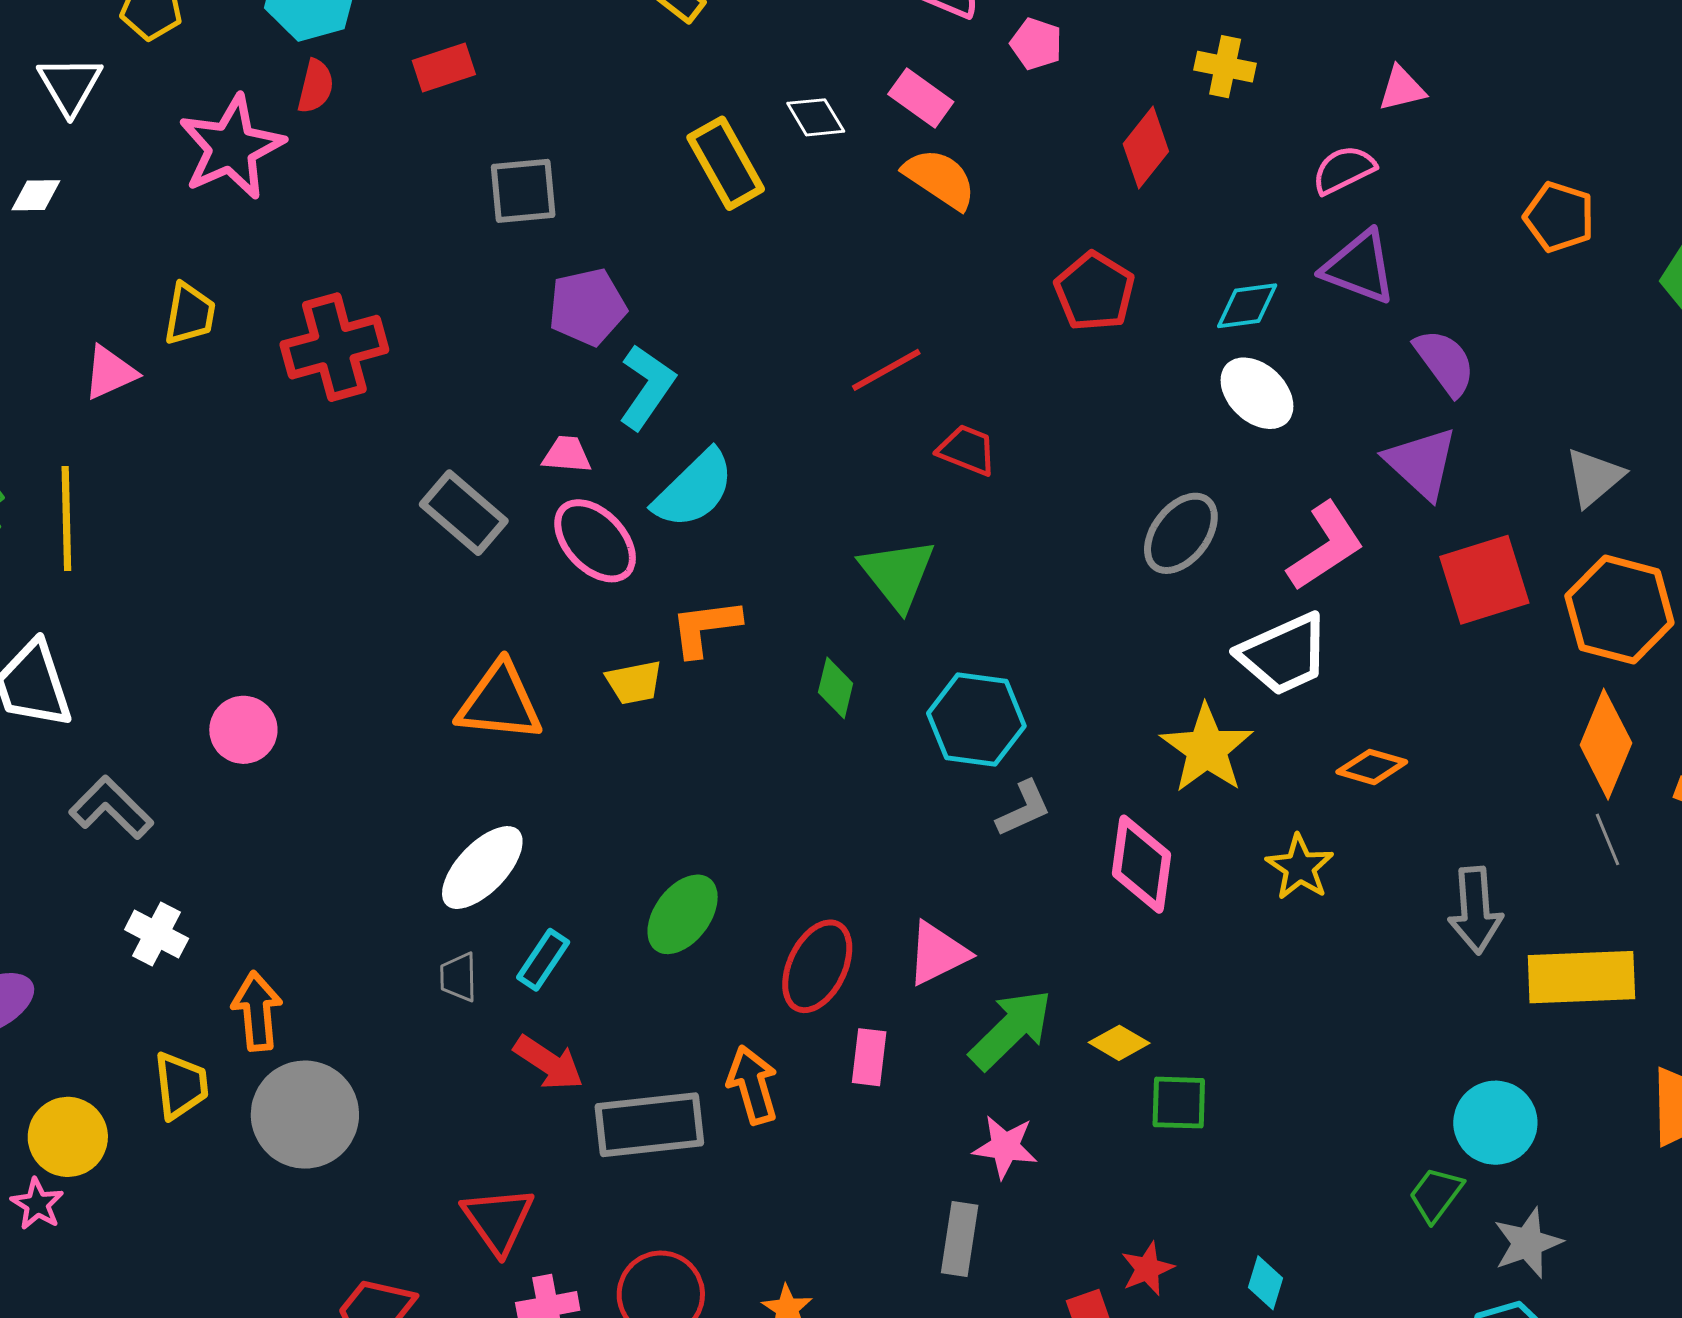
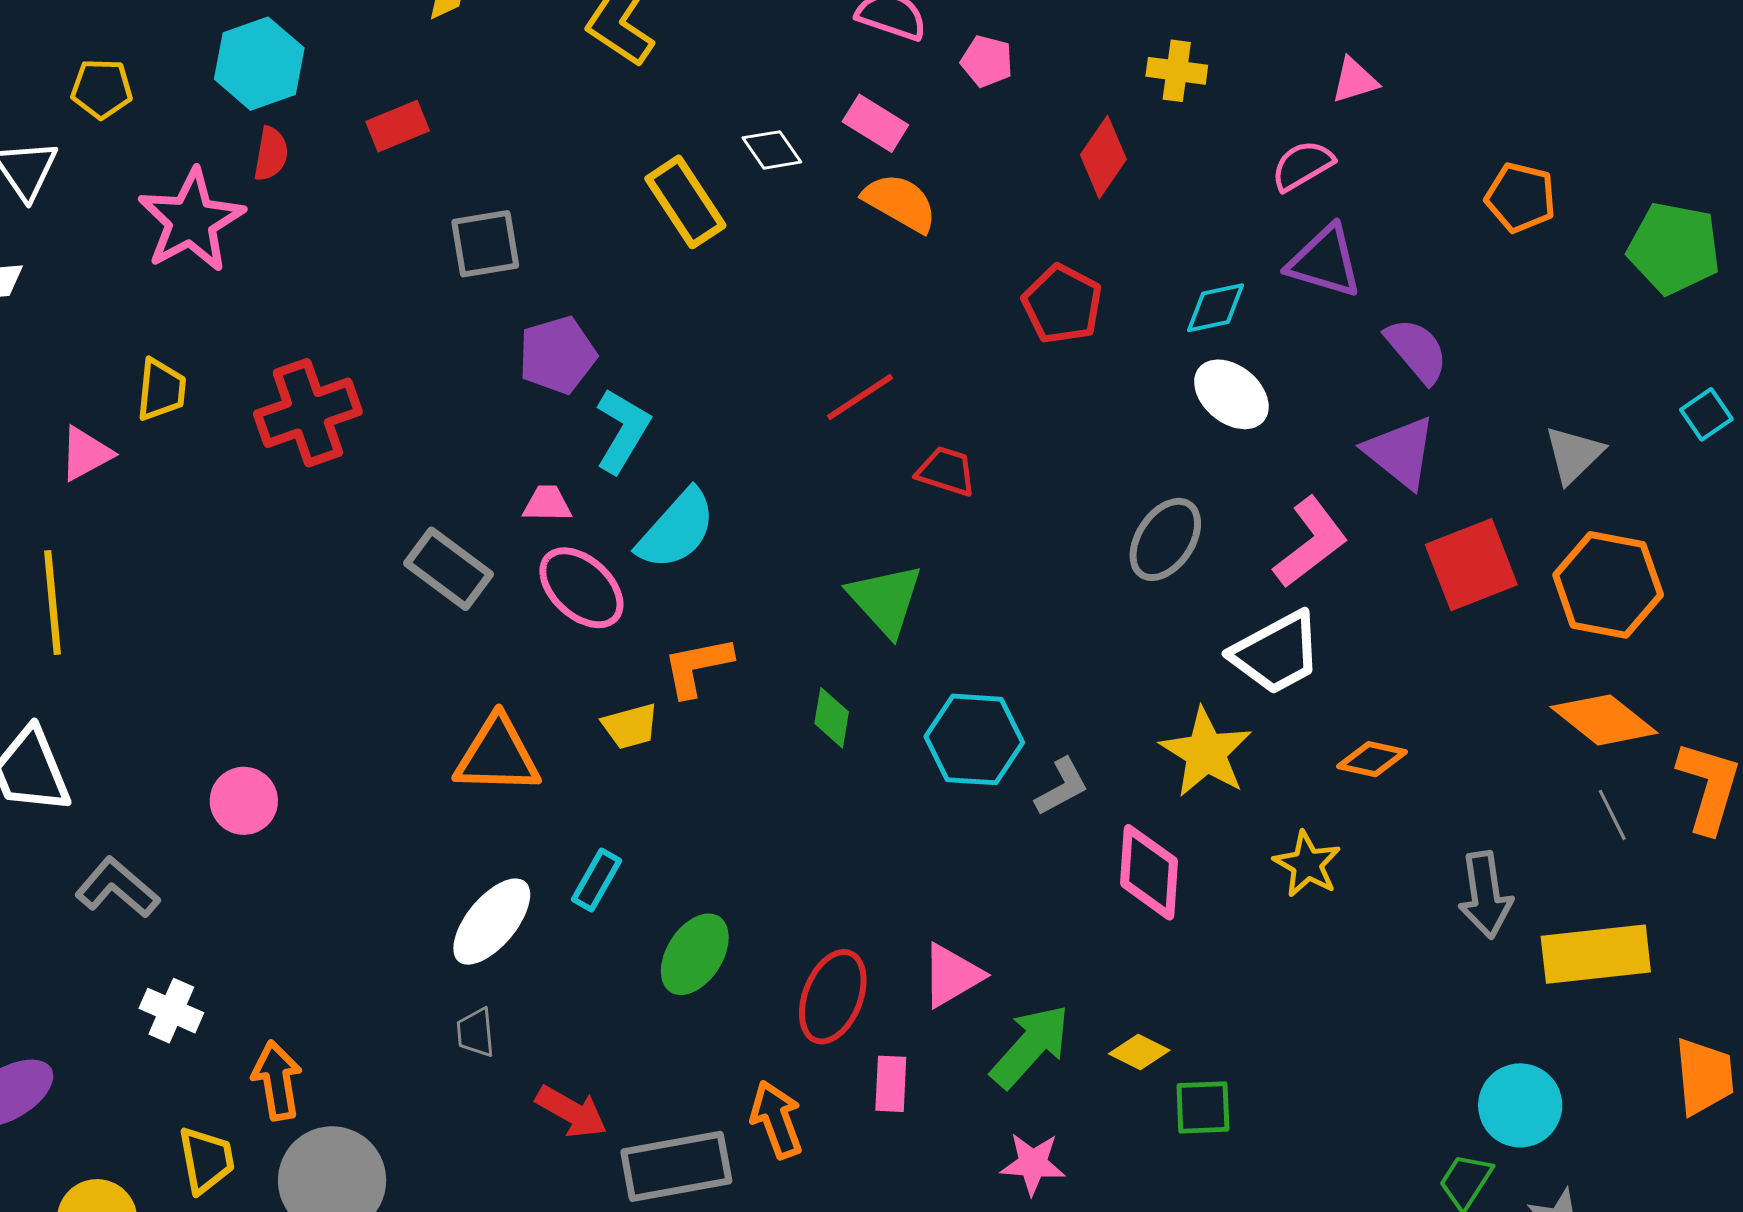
orange diamond: (1606, 744) -> (1604, 720), turned -70
gray L-shape: (1023, 809) -> (1062, 787), moved
cyan rectangle: (543, 960) -> (597, 880), moved

